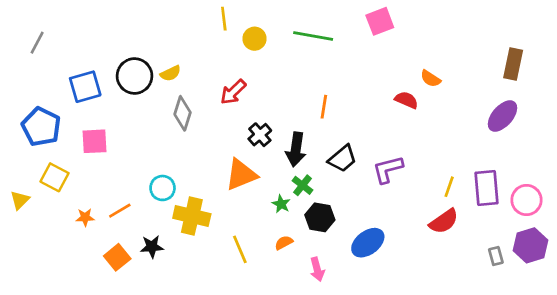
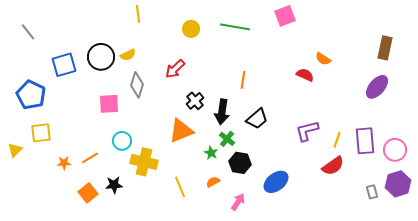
yellow line: (224, 19) -> (138, 14), moved
gray line: (37, 43) -> (28, 32), turned -66
pink square: (95, 141) -> (109, 104), moved
purple L-shape: (388, 169) -> (307, 131), moved
yellow square: (55, 177) -> (41, 133), turned -35
pink arrow: (317, 269) -> (238, 202), turned -132

